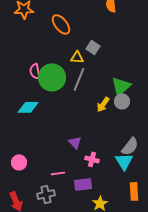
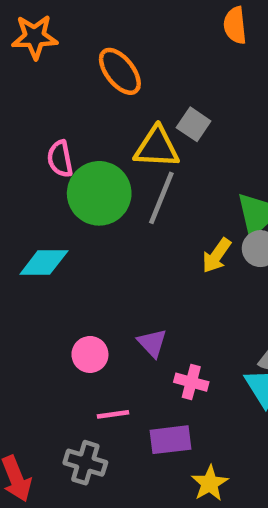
yellow triangle: (77, 57) -> (157, 147), size x1.5
pink semicircle: (35, 71) -> (60, 159), moved
pink circle: (19, 162) -> (90, 354), moved
gray cross: (46, 194) -> (85, 463), turned 30

